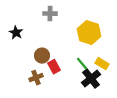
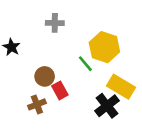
green line: (82, 64) -> (85, 64), moved
yellow rectangle: (102, 64) -> (121, 87), size x1.5

